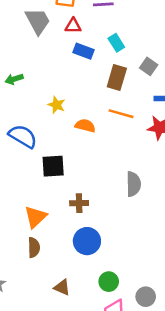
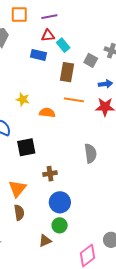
red triangle: (73, 26) -> (48, 36), moved
green circle: (109, 282) -> (60, 225), moved
brown triangle: (62, 287) -> (45, 241), turned -40

